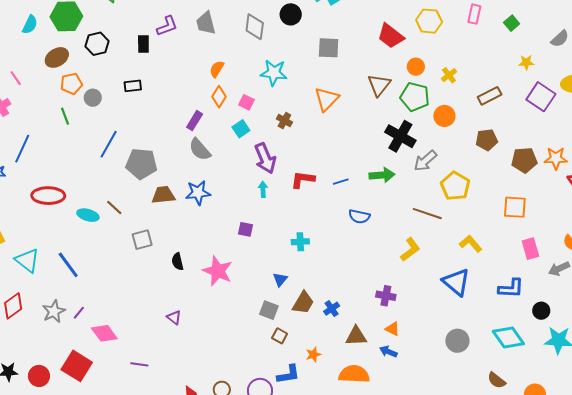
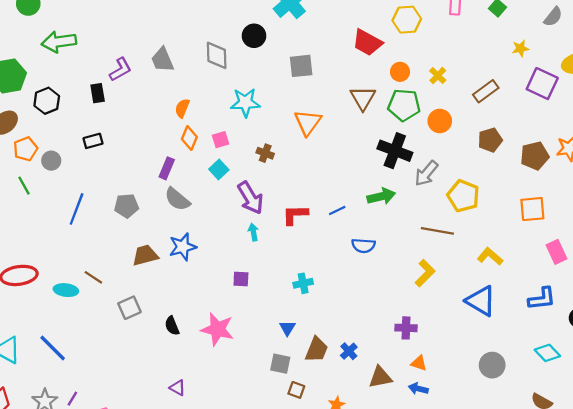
pink square: (247, 102) -> (221, 140), turned -35
gray pentagon: (141, 164) -> (126, 206), moved, size x0.7
cyan diamond: (508, 338) -> (547, 353), size x0.7

